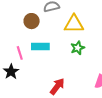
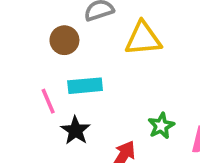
green star: (78, 48) -> (161, 126), moved
black star: (11, 72) -> (75, 130), moved

